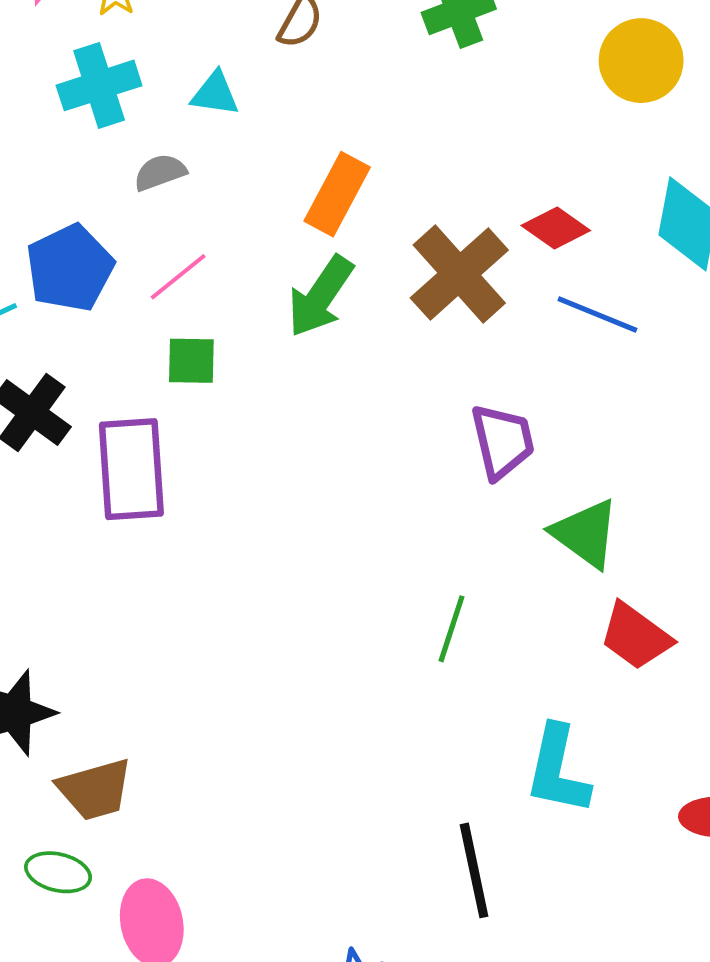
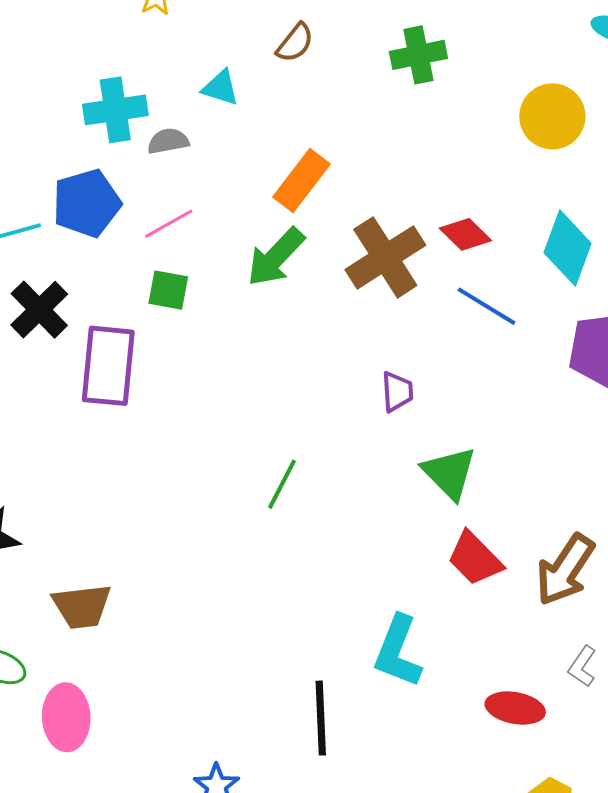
cyan cross: (99, 85) -> (115, 110), moved
purple trapezoid: (502, 441) -> (397, 392), size x0.7
green line: (452, 629) -> (282, 484), moved
brown trapezoid: (95, 789) -> (82, 606), moved

